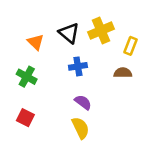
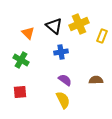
brown semicircle: (123, 73) -> (96, 80), moved
red square: (25, 118) -> (20, 92), turned -32

